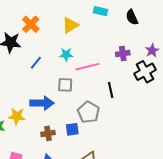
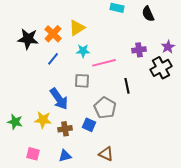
orange cross: (31, 24) -> (53, 34), moved
yellow triangle: (70, 25) -> (77, 28), moved
blue arrow: (42, 103) -> (59, 99), turned 55
yellow star: (17, 116) -> (43, 120), moved
blue square: (72, 129) -> (89, 125), turned 32

